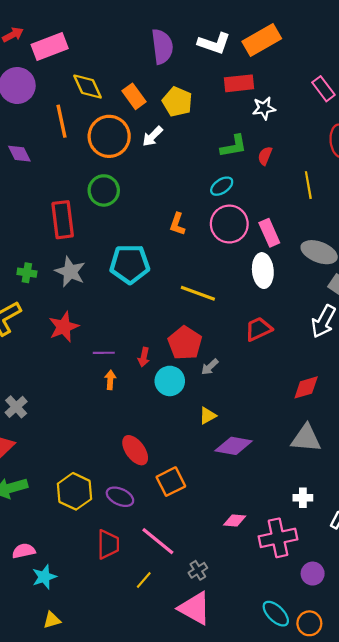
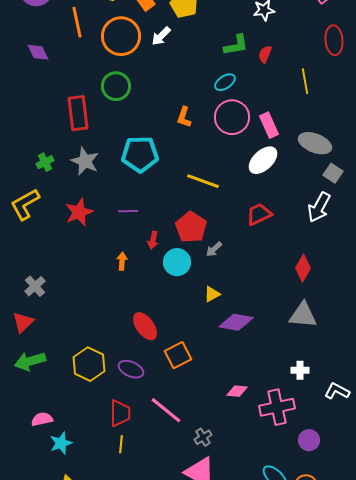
white ellipse: (263, 271) -> (263, 160), turned 52
green cross: (27, 273) -> (45, 162), turned -36
purple line: (104, 353) -> (128, 211), moved
red diamond: (306, 387) -> (303, 268), turned -44
yellow line: (144, 580) -> (121, 444), moved, turned -36

